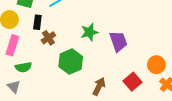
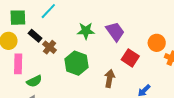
black rectangle: (37, 22) -> (35, 36), turned -40
green star: (89, 32) -> (86, 31), turned 30
red square: (132, 82) -> (130, 58), moved

